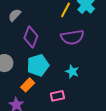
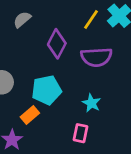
purple diamond: (31, 37) -> (57, 44), moved
pink rectangle: (57, 96) -> (80, 133), moved, turned -72

